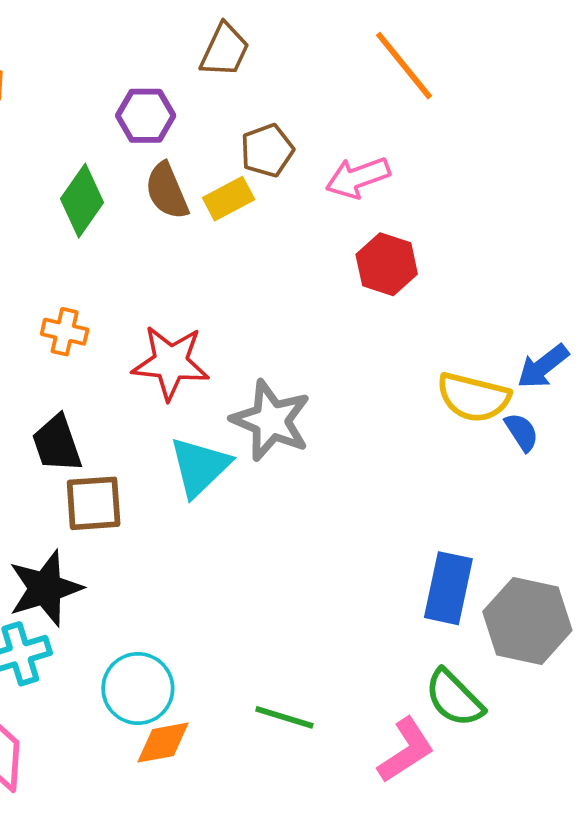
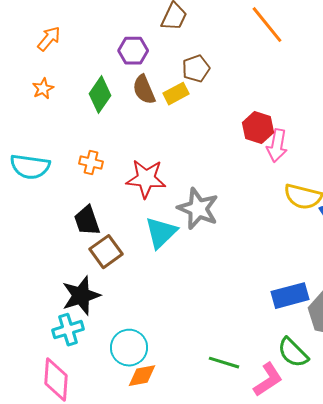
pink arrow: (358, 177) -> (277, 146), moved, turned -60
brown square: (94, 503) -> (106, 252), turned -32
blue rectangle: (448, 588) -> (290, 296), turned 63
green line: (284, 717) -> (224, 363), moved

